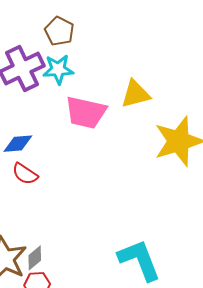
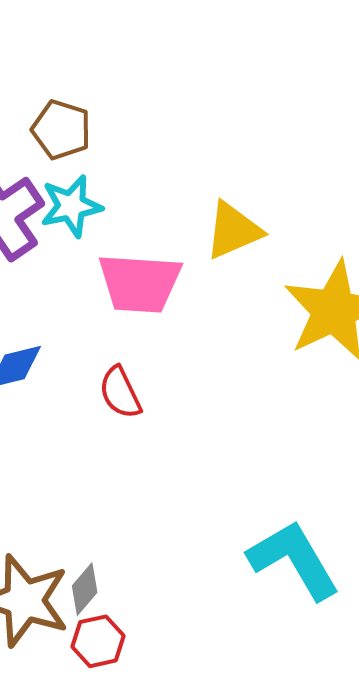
red semicircle: (25, 174) -> (120, 393), moved, turned 40

